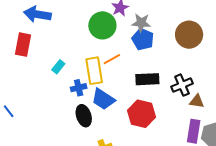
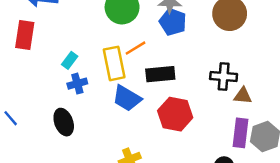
black rectangle: (147, 79) -> (160, 74), moved
black cross: (182, 85) -> (224, 76), turned 30
blue cross: (79, 88) -> (77, 84), moved
black ellipse: (84, 116) -> (64, 122), moved

